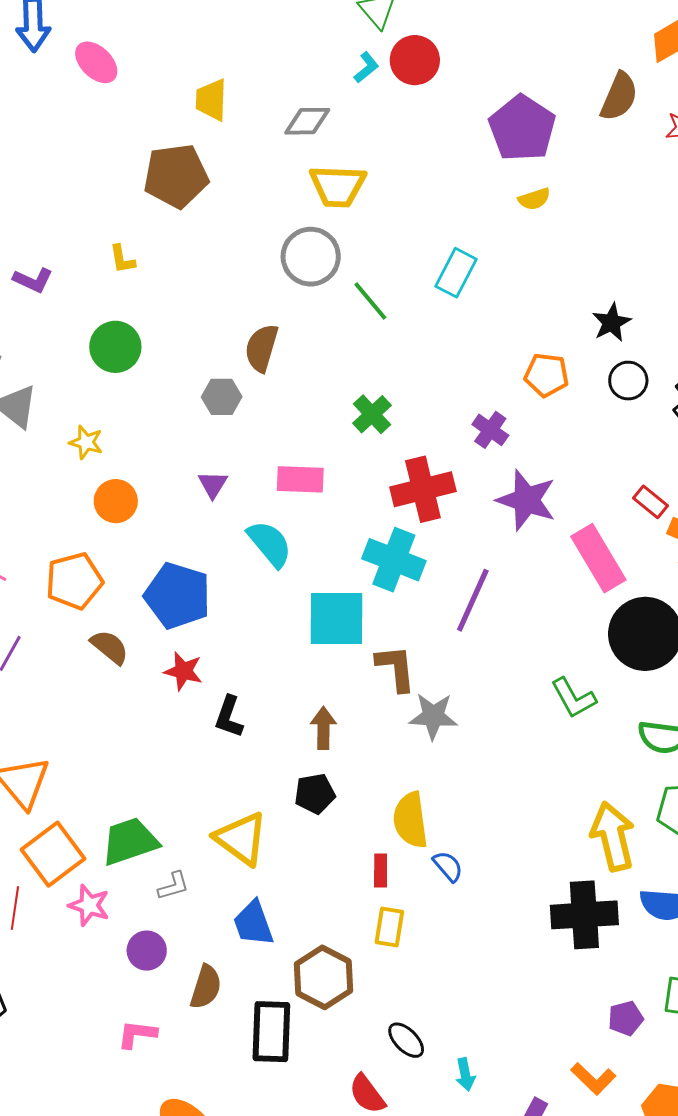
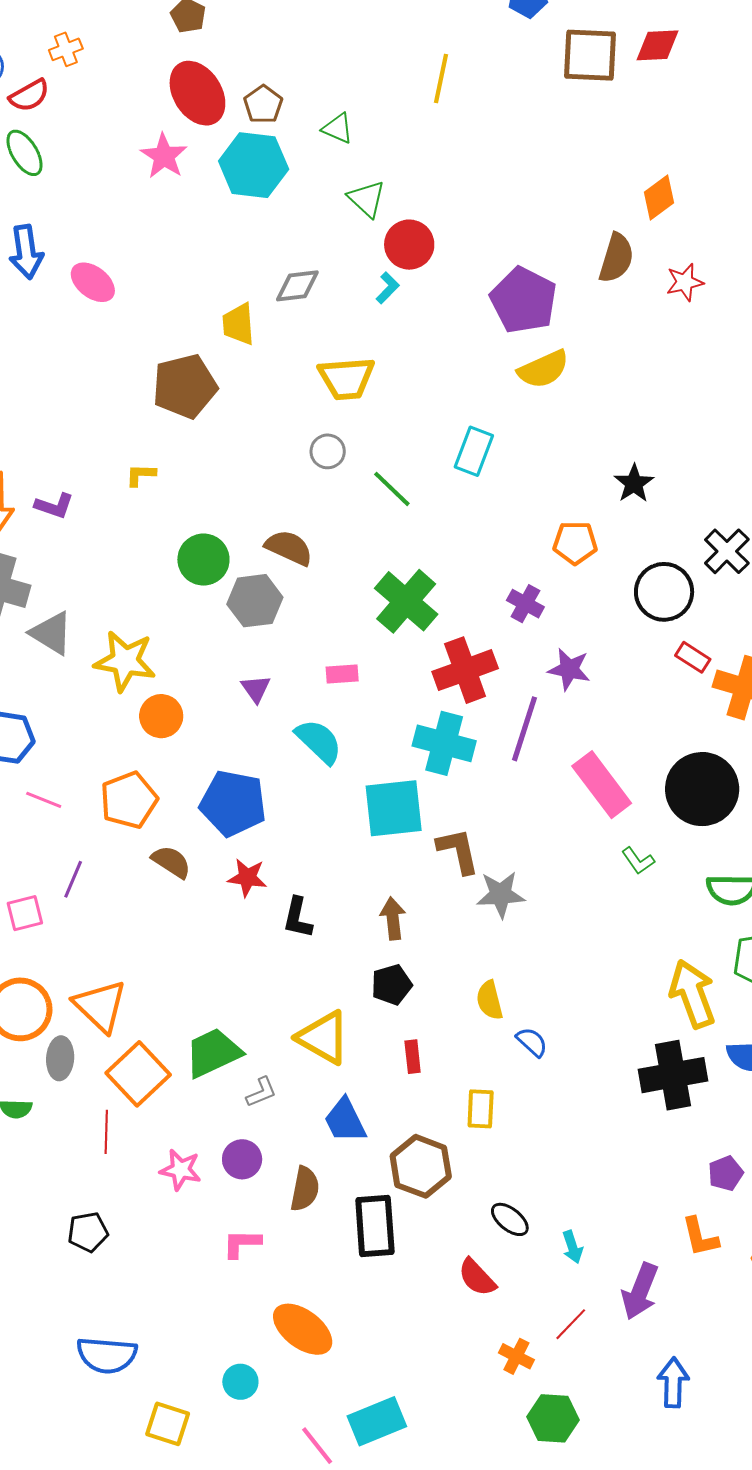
cyan L-shape: (366, 67) -> (388, 288), moved
yellow trapezoid: (211, 100) -> (238, 324), moved
gray diamond: (307, 121) -> (297, 286), moved
yellow semicircle: (534, 199) -> (543, 369), size x1.6
gray circle: (311, 257) -> (328, 451), size x0.6
yellow L-shape: (122, 259) -> (141, 475), turned 108
green circle: (115, 347) -> (203, 560), moved
brown semicircle: (262, 348) -> (289, 548), turned 105
black circle: (628, 381) -> (664, 592), moved, size x1.5
gray hexagon: (222, 397) -> (255, 601), size x1.4
green cross: (372, 414) -> (406, 601), size x1.6
yellow star: (86, 442) -> (125, 661), size x1.8
pink rectangle: (300, 479) -> (342, 674), size x0.7
purple star: (526, 500) -> (569, 669), size x0.7
pink rectangle: (598, 558) -> (602, 785), moved
purple line: (473, 600) -> (524, 729), moved
green L-shape: (573, 698) -> (638, 861), size x0.7
yellow semicircle: (410, 820) -> (490, 1000), size x0.7
red rectangle: (381, 870) -> (413, 1057), moved
pink star: (89, 905) -> (181, 1170), moved
orange L-shape: (593, 1079) -> (700, 1237), turned 39

